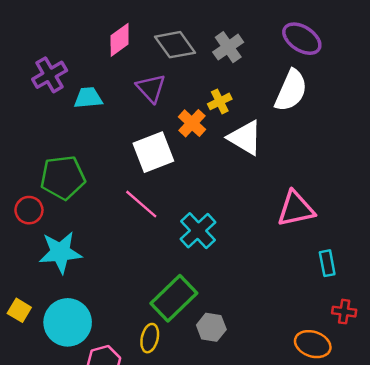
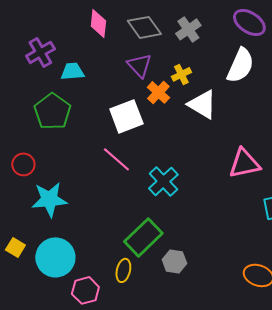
pink diamond: (120, 40) -> (98, 23), turned -48
purple triangle: (151, 88) -> (139, 65), moved
green pentagon: (63, 177) -> (52, 111), moved, turned -30

